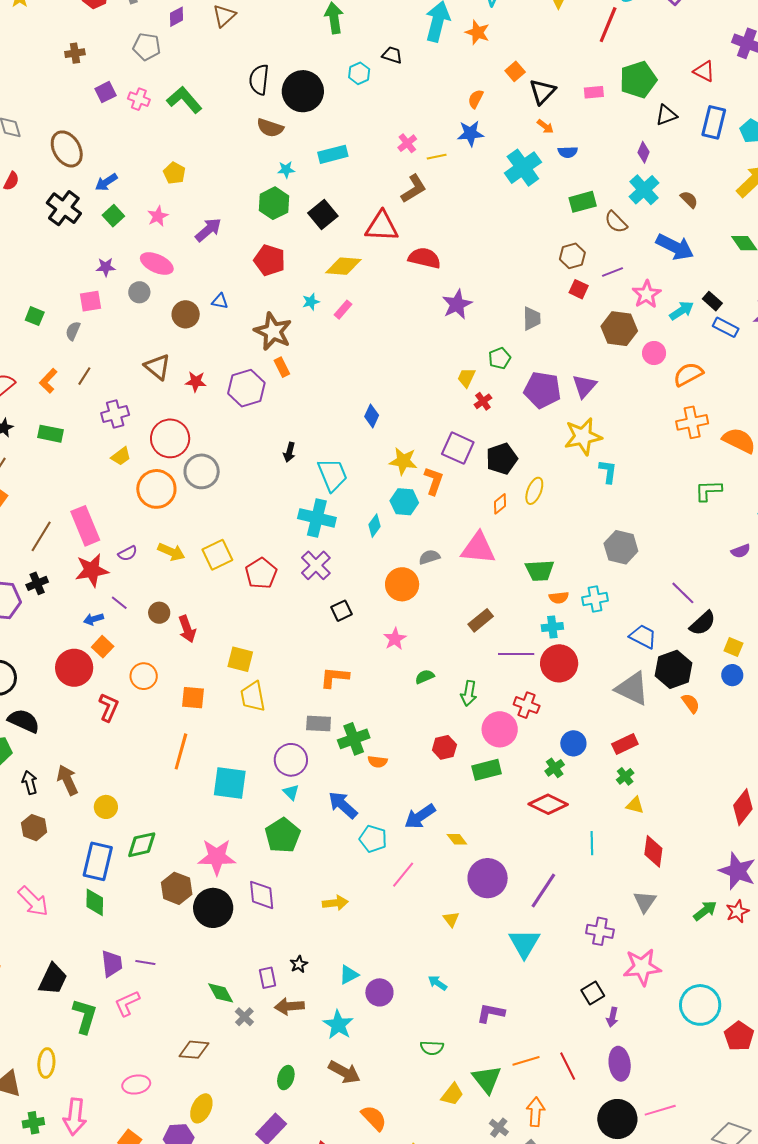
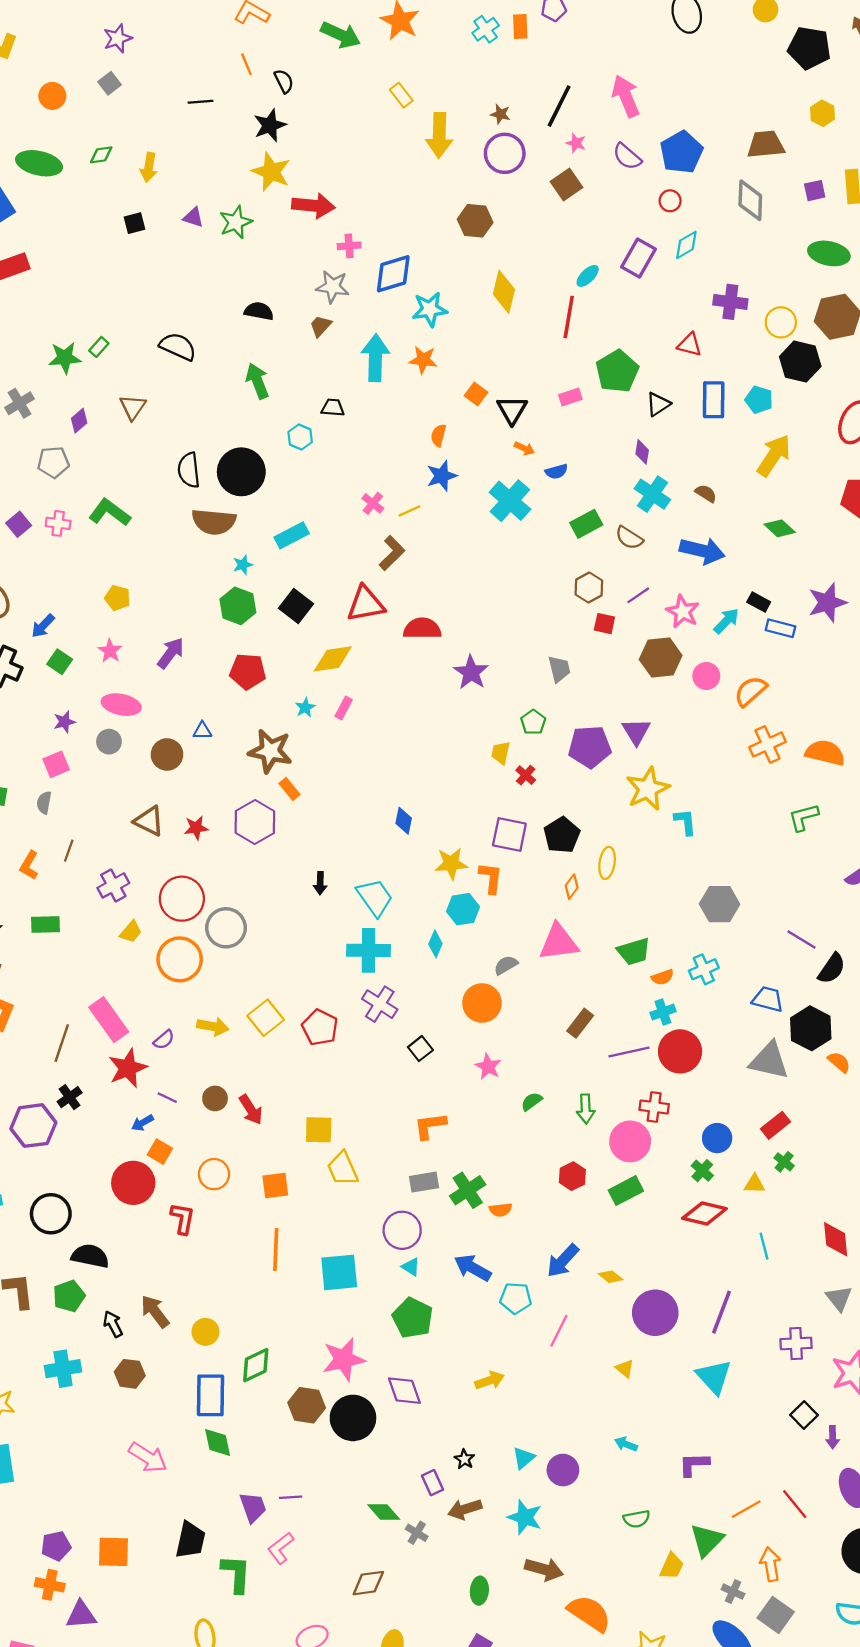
brown semicircle: (270, 128) -> (214, 522), size x1.4
yellow triangle: (635, 805) -> (754, 1184), moved
green triangle: (487, 1079) -> (707, 1540), turned 36
orange semicircle: (374, 1118) -> (589, 1613), size x1.4

